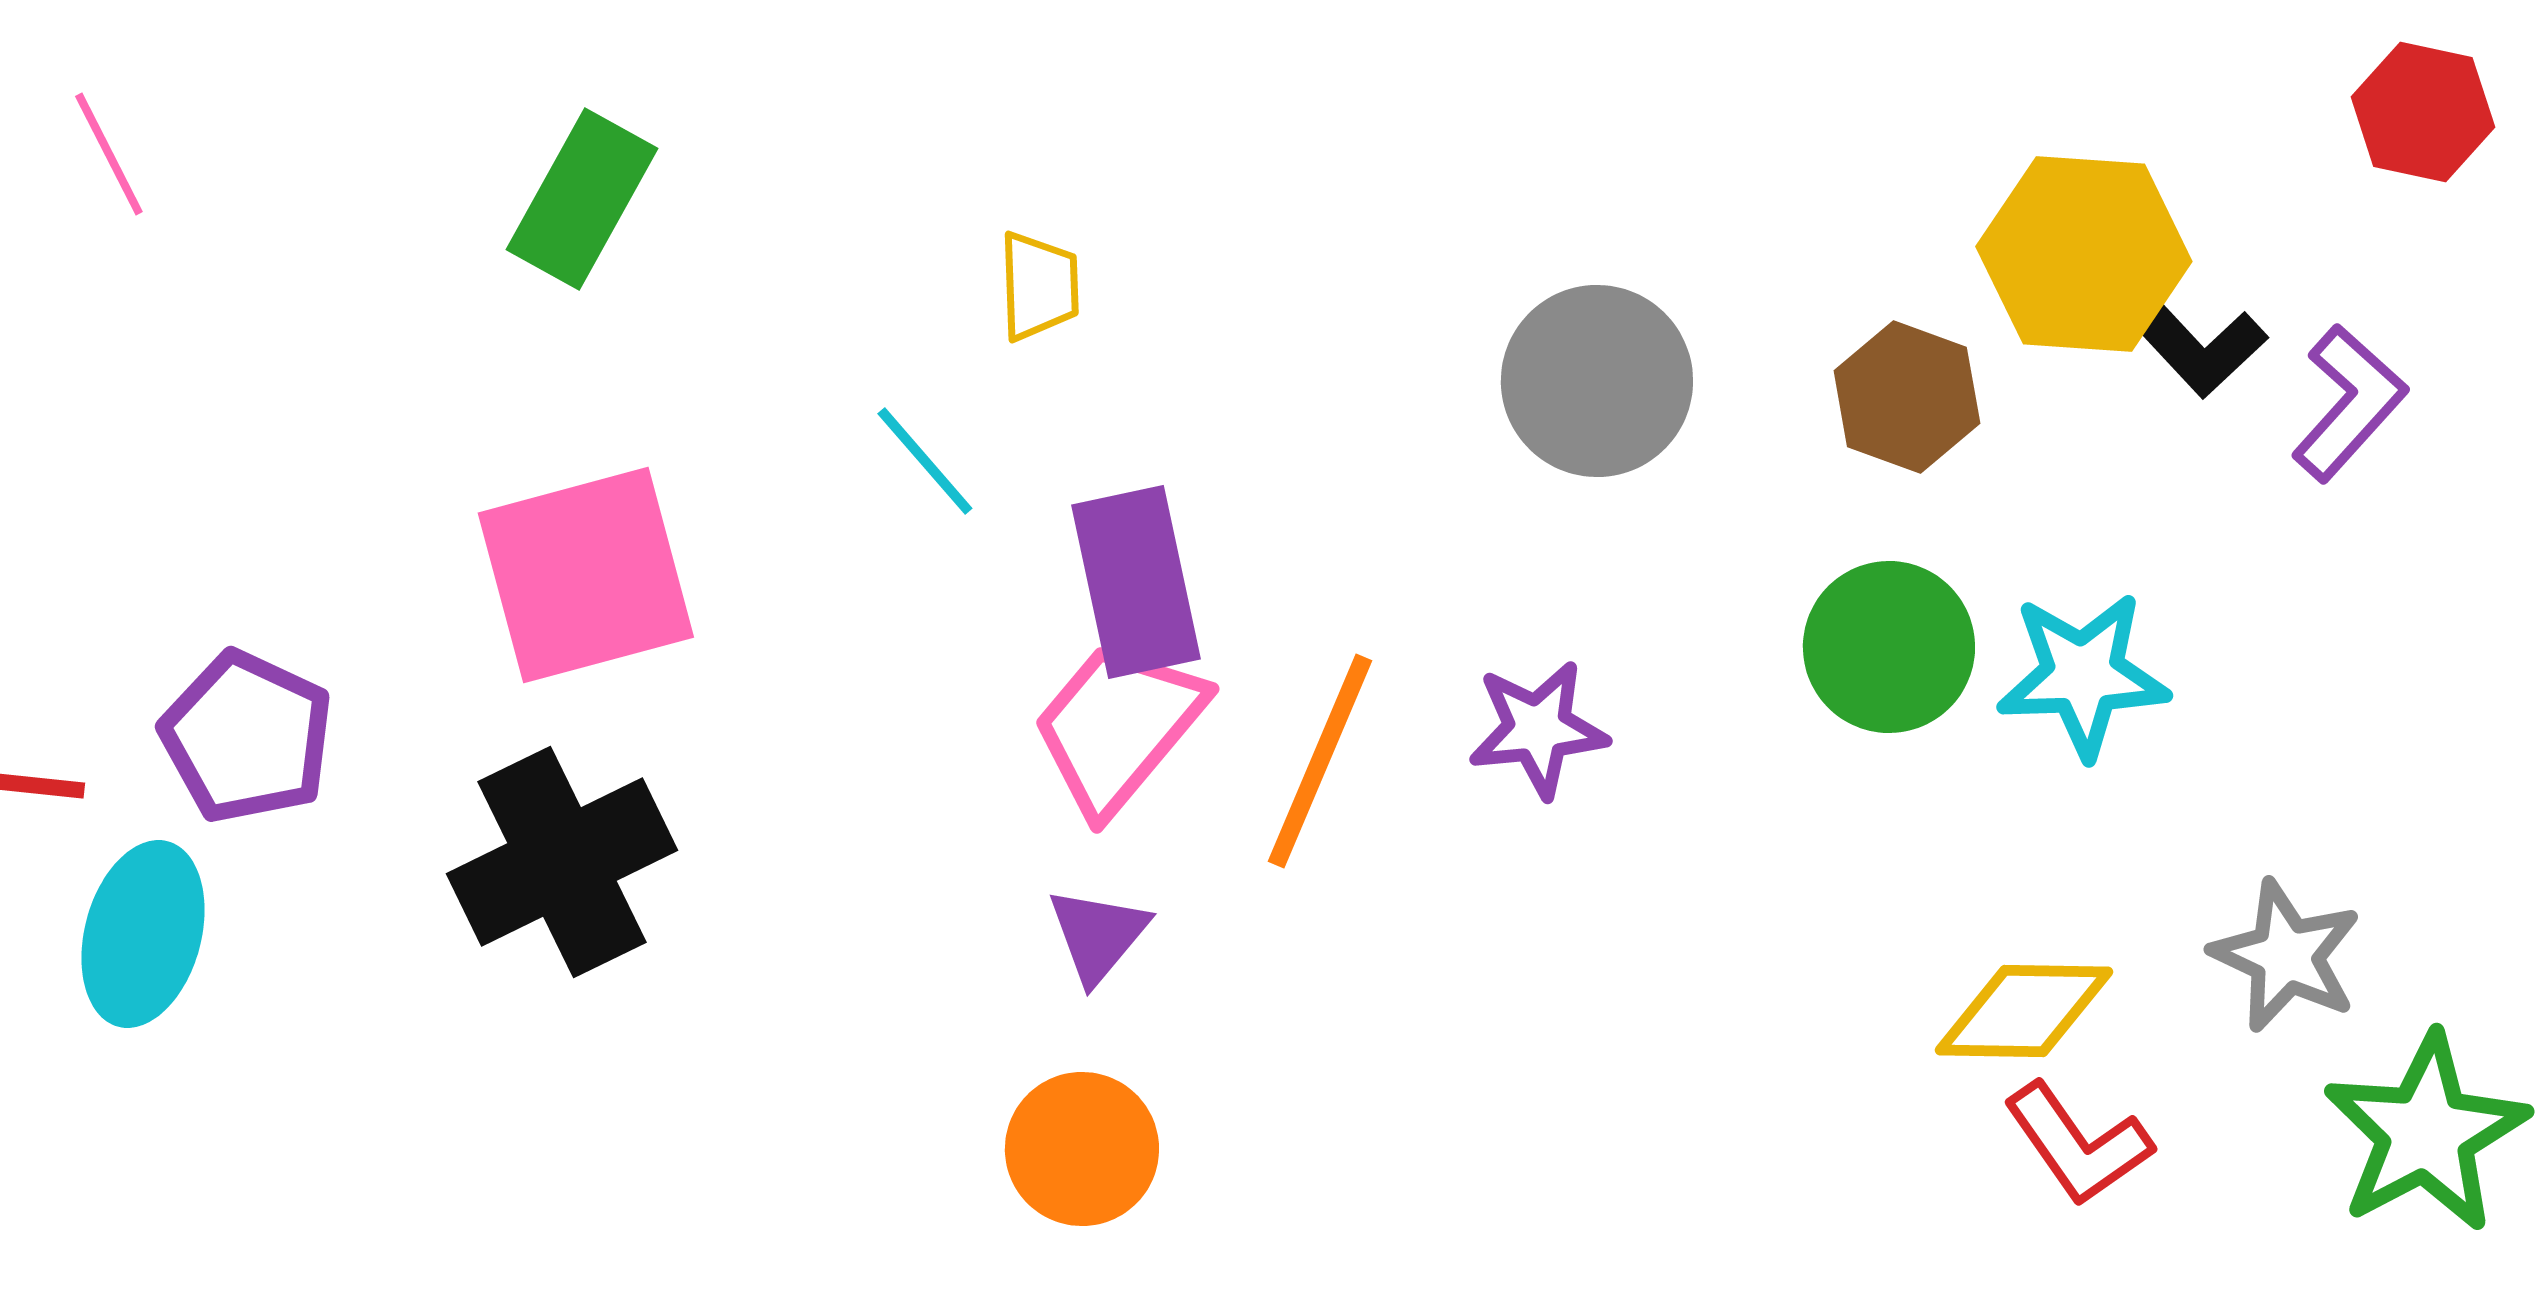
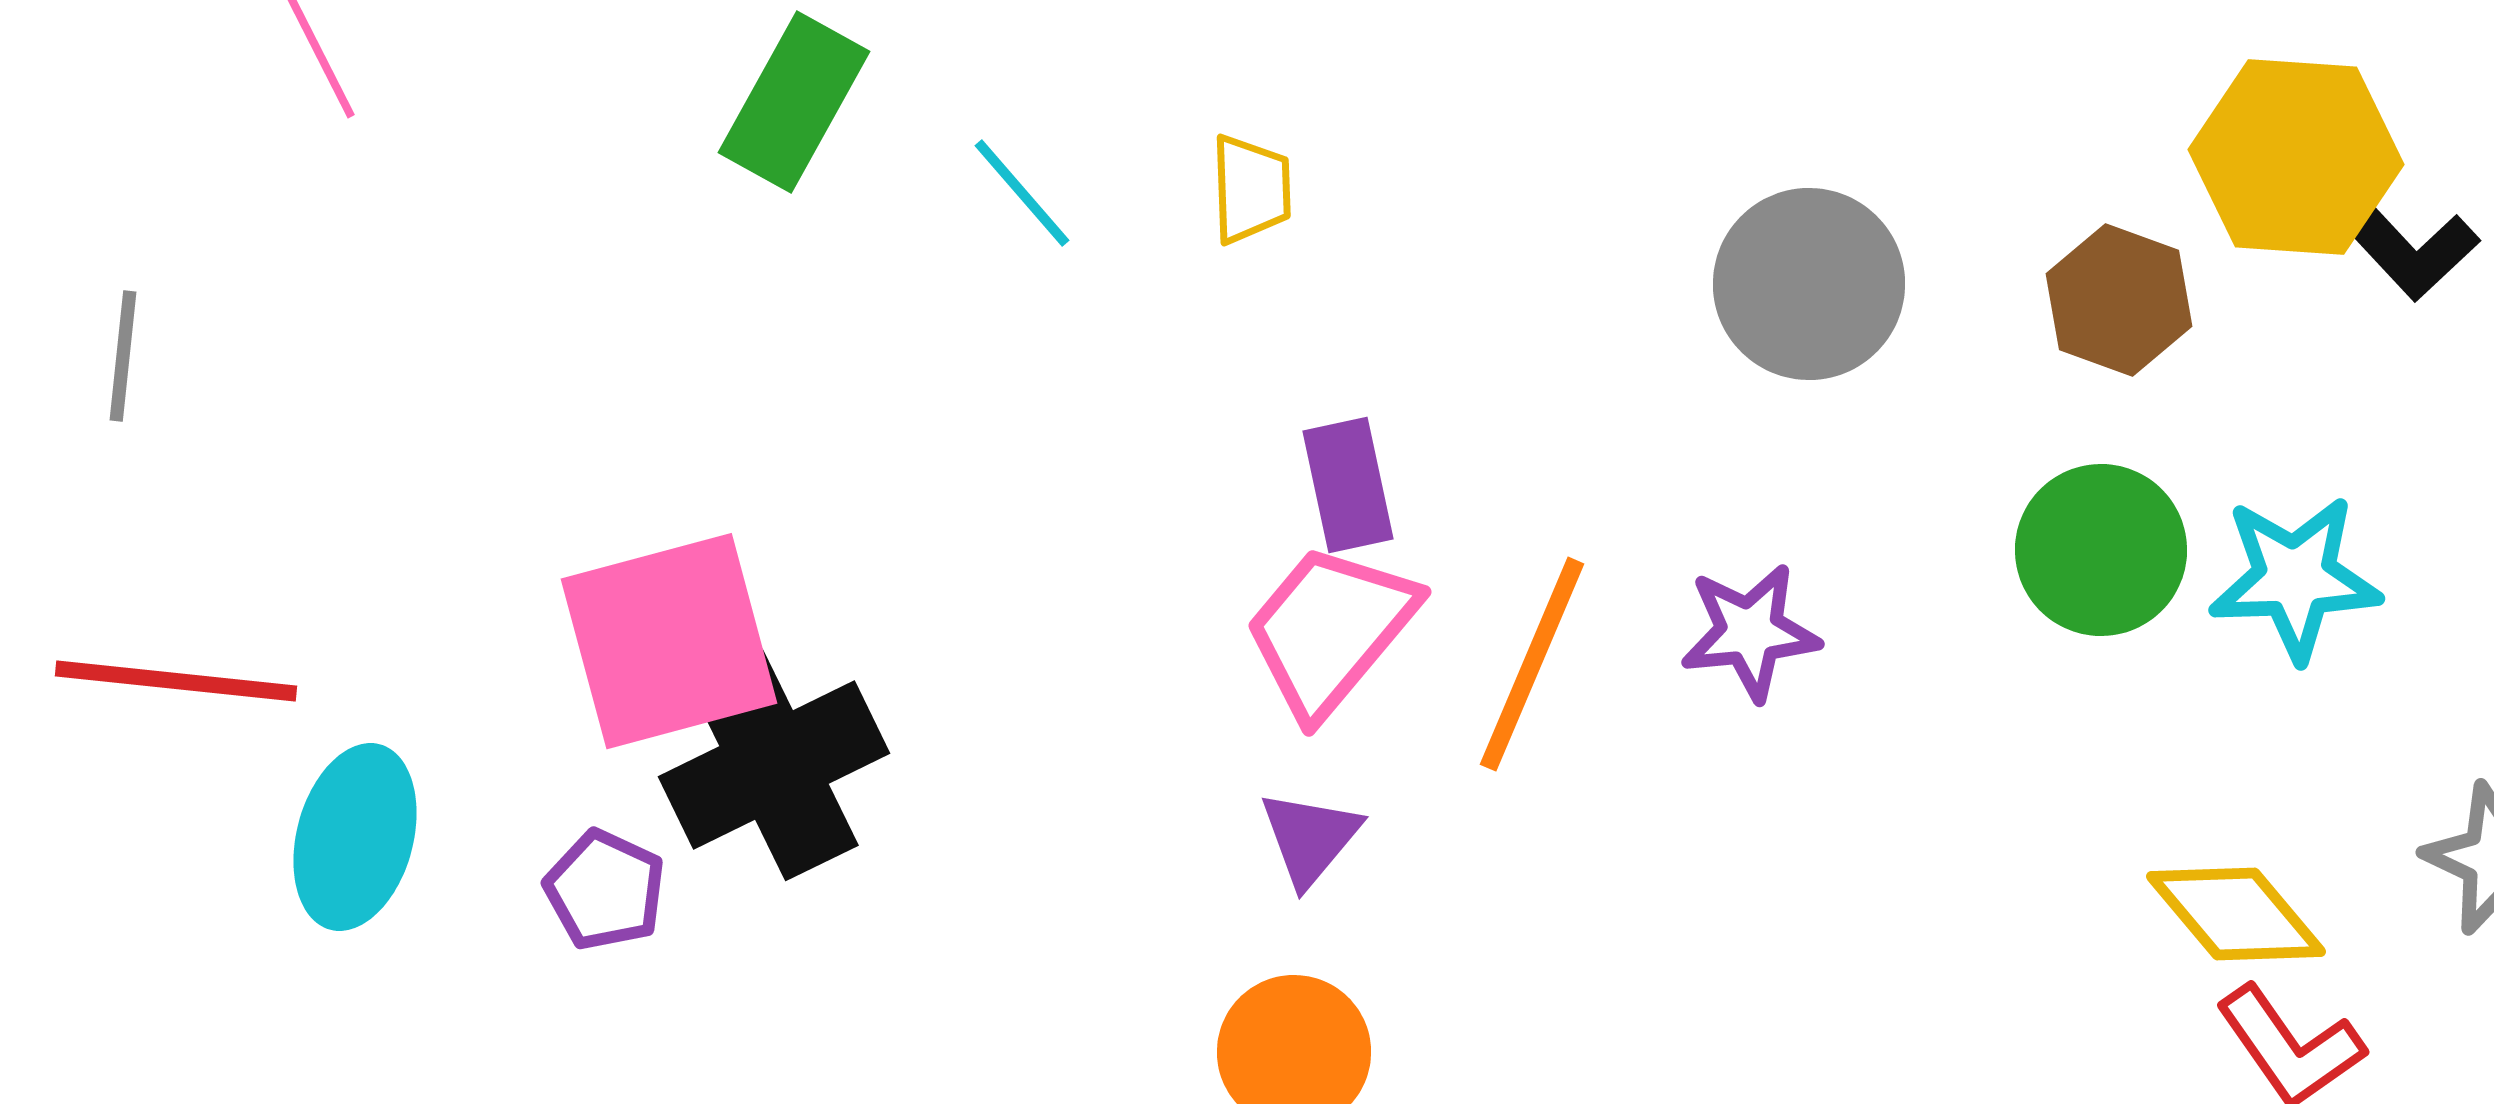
cyan line: (925, 461) -> (1022, 193), moved
pink square: (586, 575) -> (669, 641), moved
purple rectangle: (1136, 582) -> (1348, 485), size x0.7
purple pentagon: (247, 737) -> (605, 890), moved, size x0.7
yellow diamond: (2024, 1011) -> (2236, 914), turned 49

